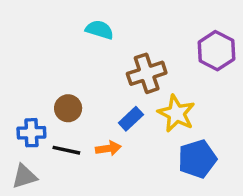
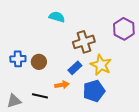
blue cross: (31, 133) -> (18, 59), moved
black line: (66, 150) -> (40, 96), moved
blue pentagon: (197, 159) -> (94, 91), moved

